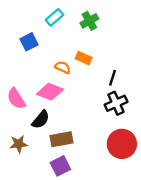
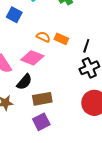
blue square: (29, 42) -> (14, 15), turned -35
orange rectangle: (84, 58) -> (61, 39), moved

